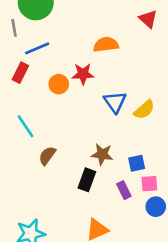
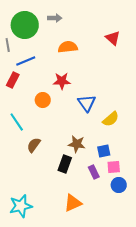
orange semicircle: (106, 45) -> (68, 47), moved
orange circle: (59, 84) -> (43, 100), moved
yellow semicircle: (144, 110) -> (111, 119), moved

